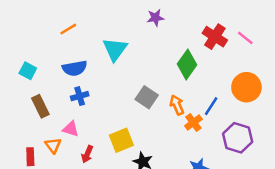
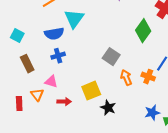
cyan triangle: (115, 49) -> (74, 19), moved
orange arrow: (177, 105) -> (126, 78), moved
orange cross: (193, 123) -> (148, 77), turned -32
red arrow: (87, 154) -> (64, 102), turned -112

